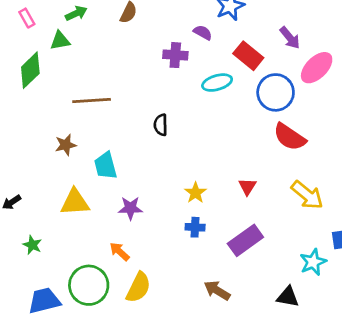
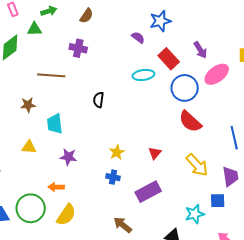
purple cross: (175, 55) -> (78, 48), moved
yellow triangle: (75, 202) -> (29, 147), size x0.7
orange arrow: (120, 251) -> (56, 187), turned -49

